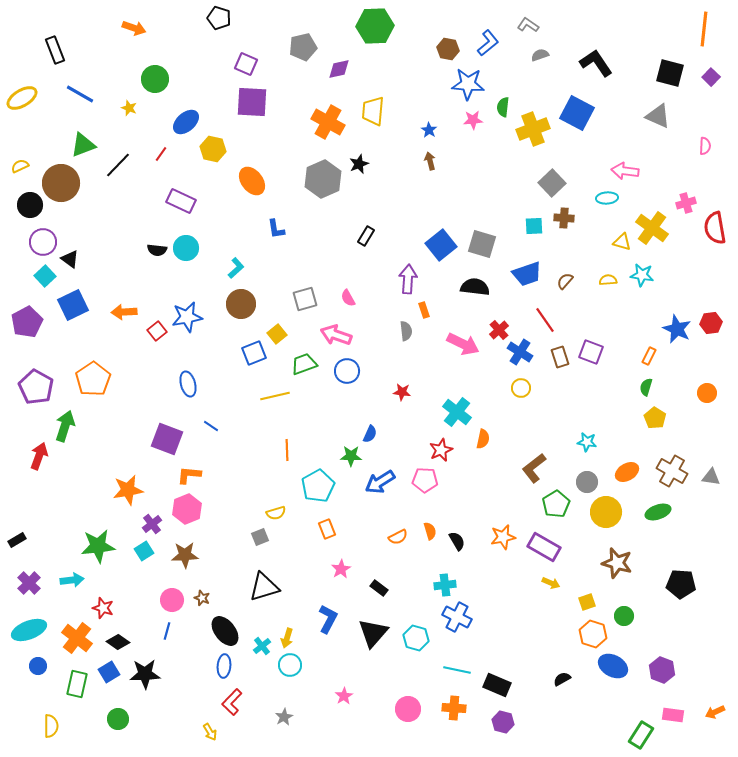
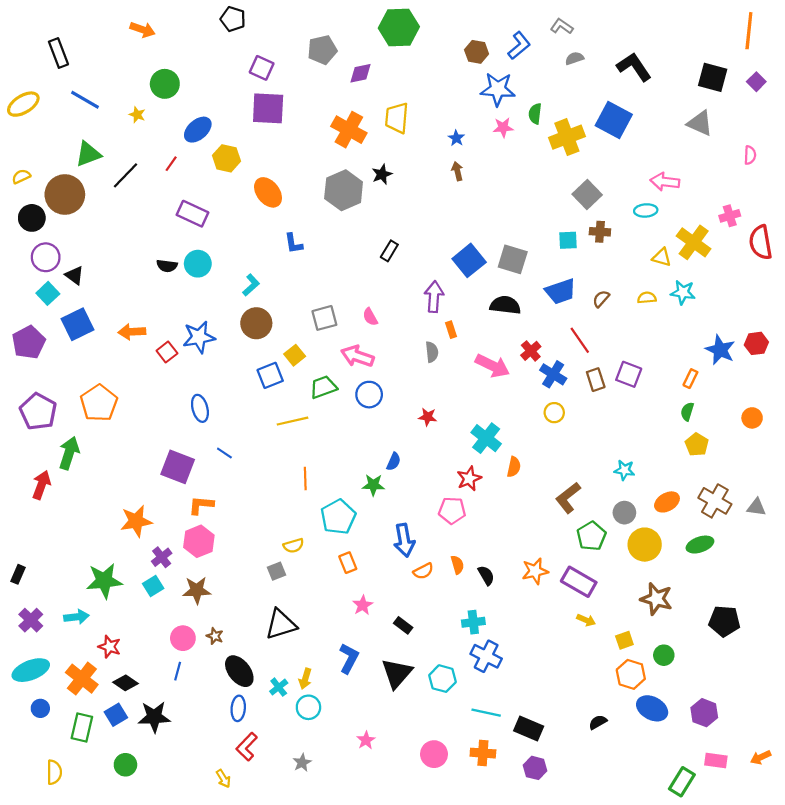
blue arrow: (380, 482) -> (404, 540), moved, turned -68
black rectangle: (17, 540) -> (18, 574), turned -36

